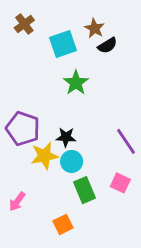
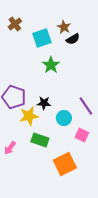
cyan circle: (72, 161) -> (64, 118), moved
green rectangle: (84, 190) -> (40, 140), moved, turned -48
orange square: (63, 224) -> (65, 164), moved, size x1.6

